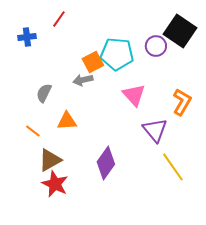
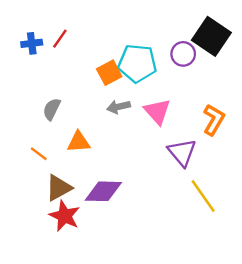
red line: (59, 19) -> (60, 39), moved
gray arrow: (83, 80) -> (119, 107), moved
purple diamond: (106, 163) -> (103, 191), moved, turned 56

